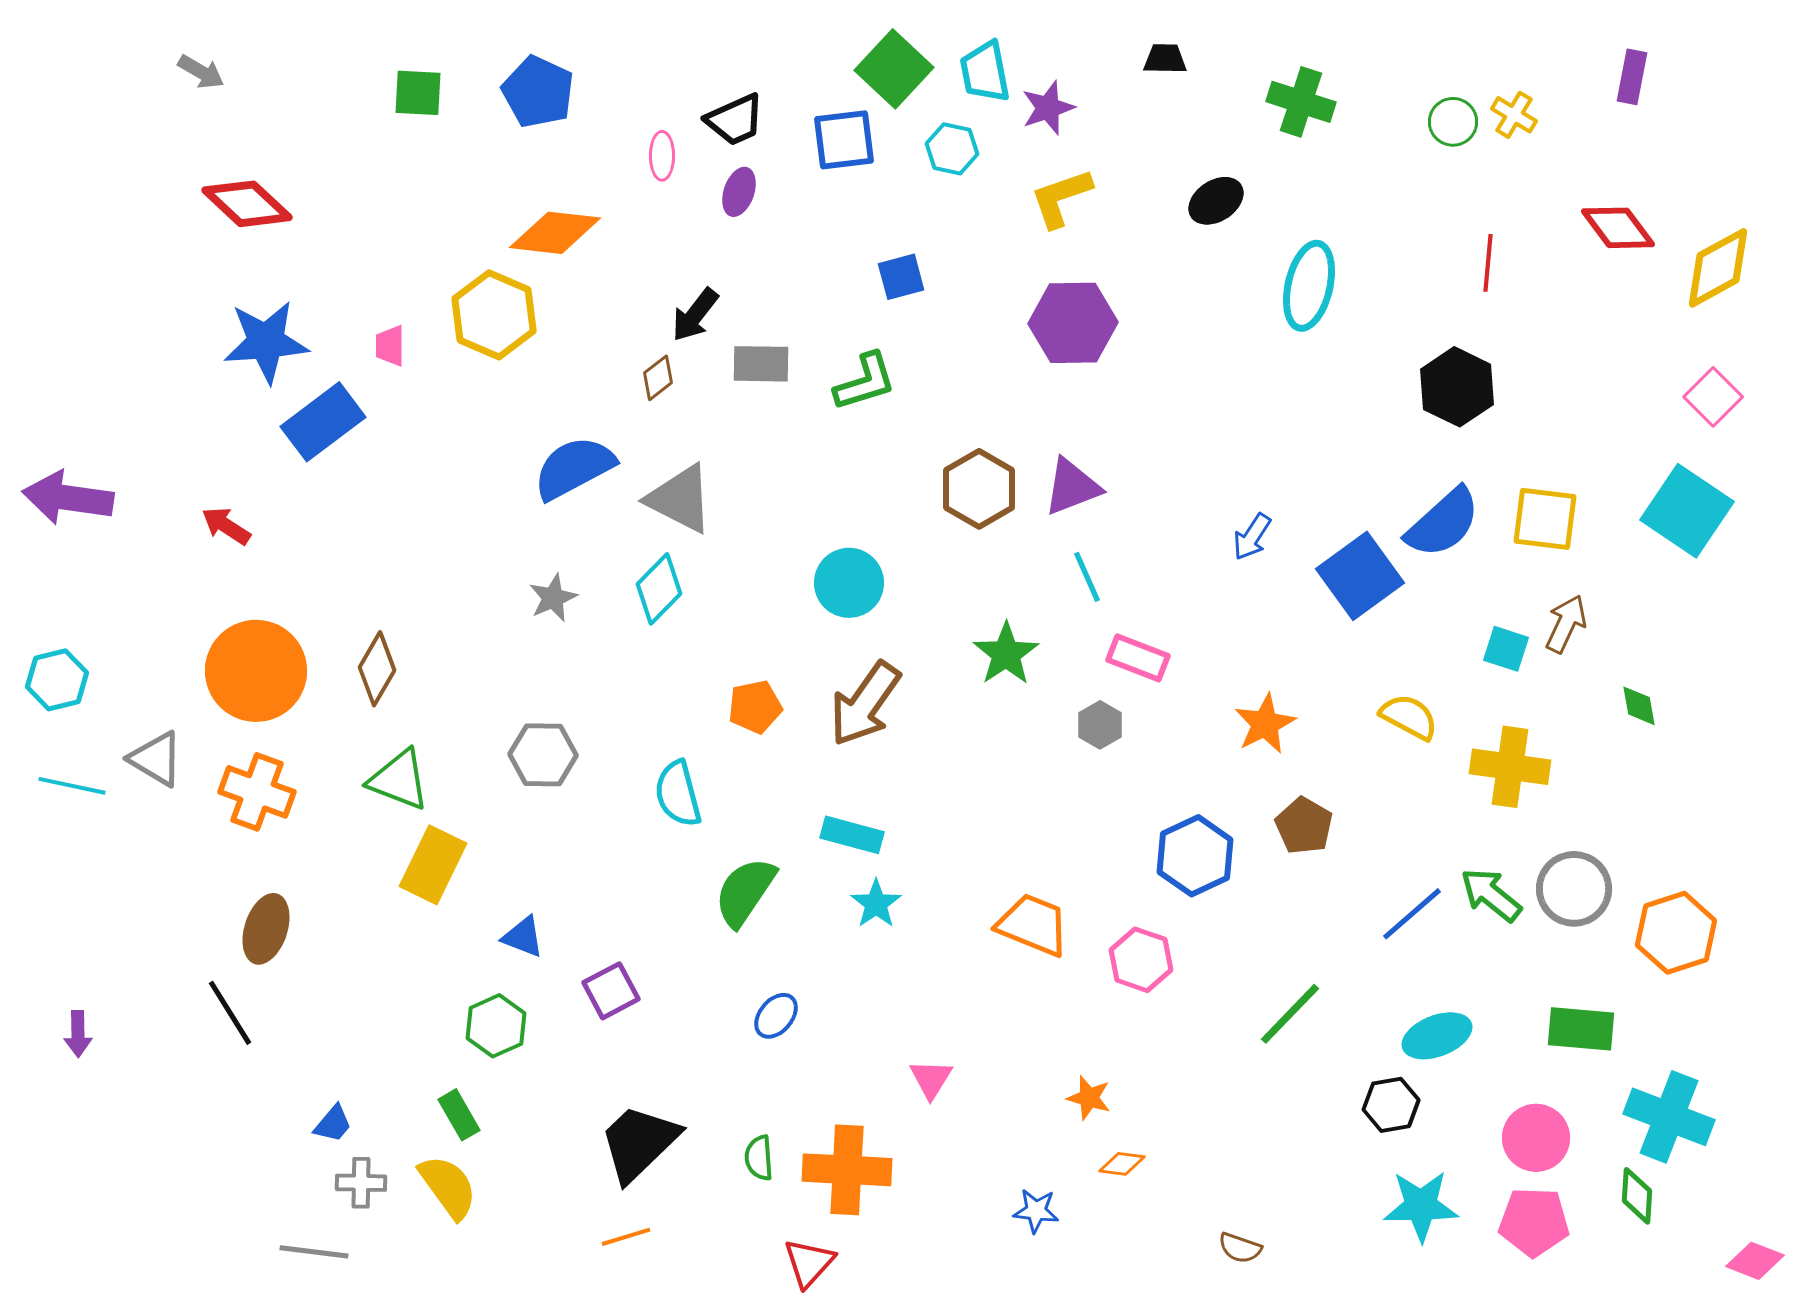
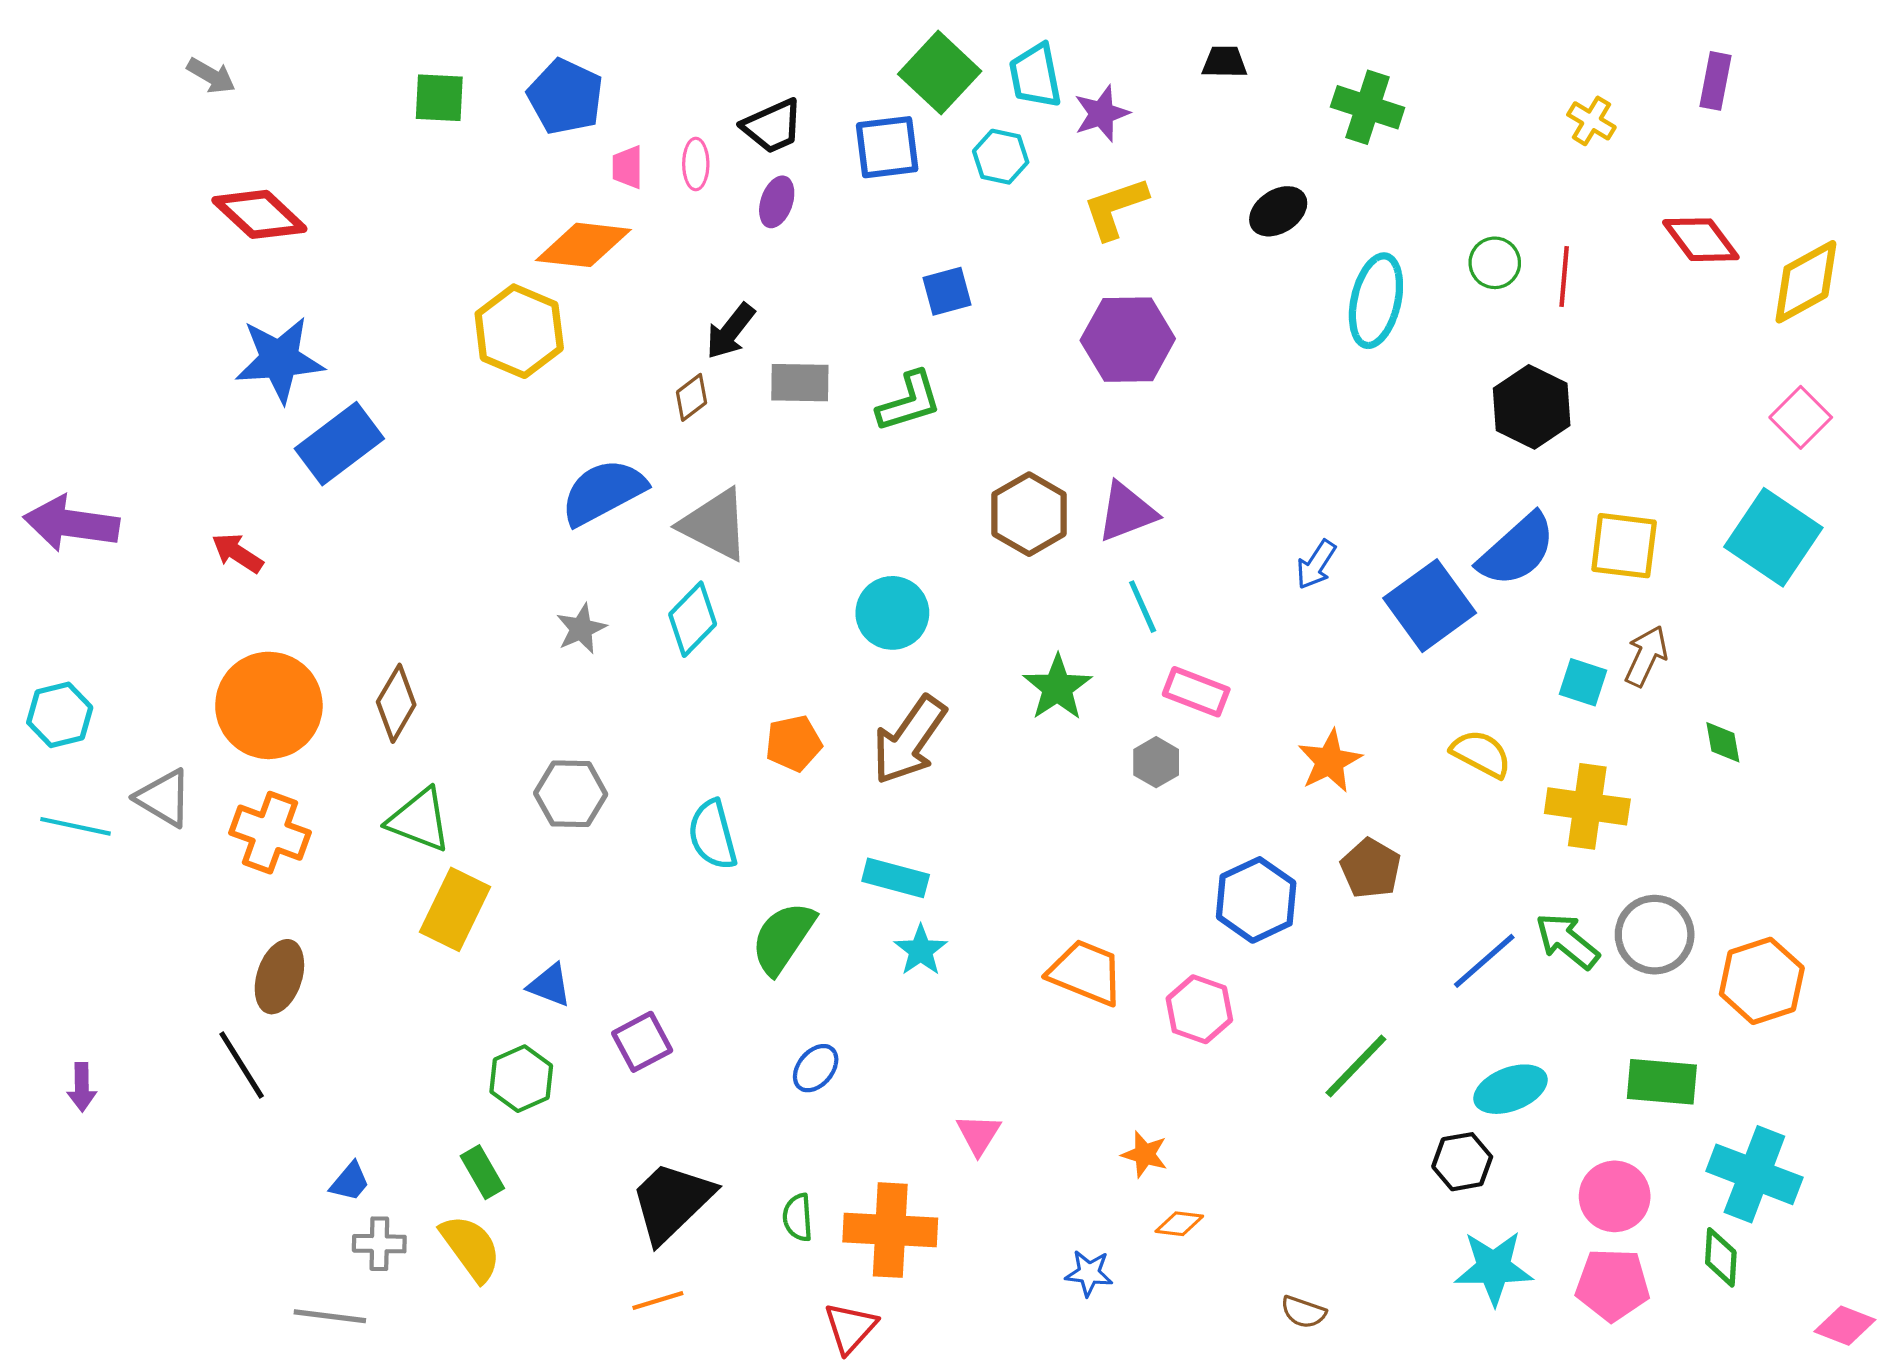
green circle: (1453, 122) -> (1495, 263), moved
pink trapezoid: (390, 346) -> (627, 167), moved

